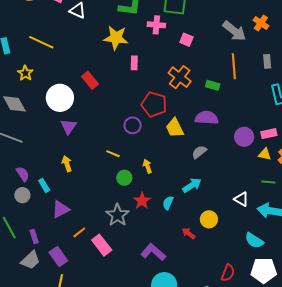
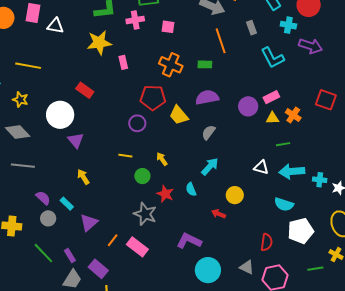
cyan semicircle: (168, 203) -> (191, 189), turned -32

